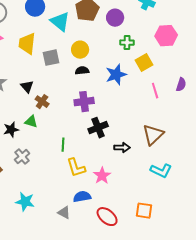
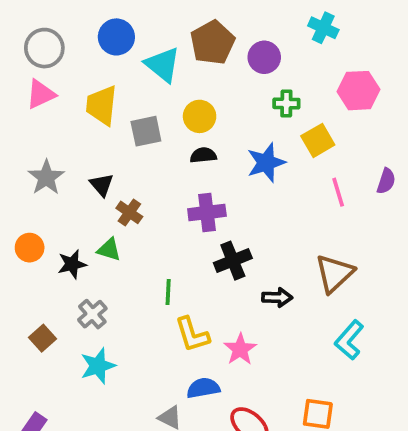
cyan L-shape: (161, 171) -> (349, 340), turned 105
cyan star: (25, 202) -> (98, 366), moved, turned -30

